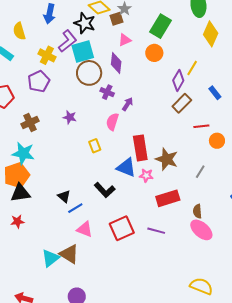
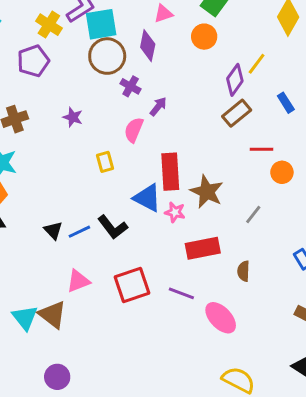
blue line: (75, 208) -> (79, 232), moved
pink triangle: (85, 229) -> (78, 281), turned -48
pink ellipse: (201, 230) -> (221, 318), moved
cyan triangle: (51, 258) -> (25, 318), turned -36

